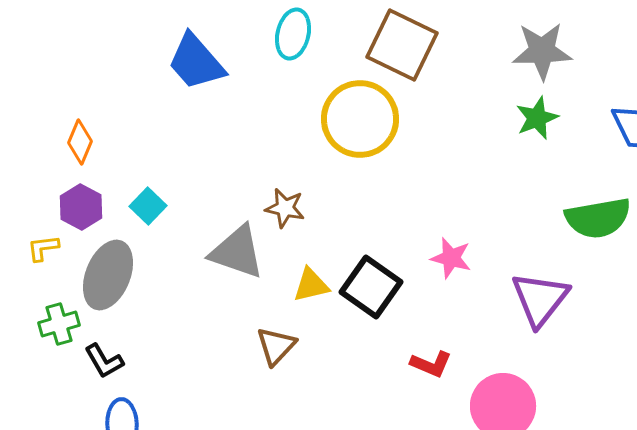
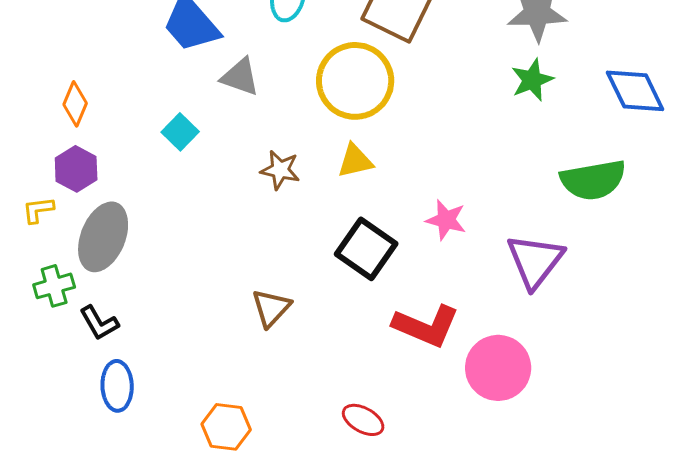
cyan square: (148, 206) -> (180, 132), moved
gray triangle: (237, 252) -> (240, 77), moved, size x0.7
yellow triangle: (311, 285) -> (355, 161), moved
red L-shape: (431, 364) -> (426, 326), size x1.6

